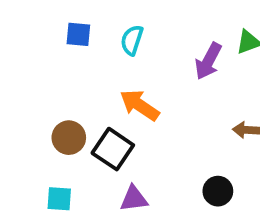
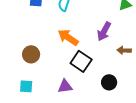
purple arrow: (208, 61) -> (104, 31), moved
black square: (113, 149) -> (81, 61), moved

